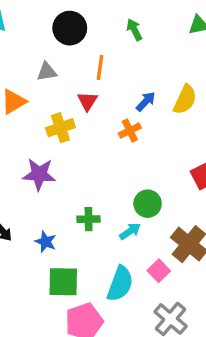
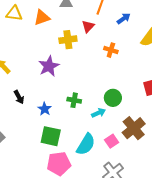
blue arrow: (146, 101) -> (124, 19), moved
orange cross: (130, 131) -> (111, 50), turned 32
purple star: (39, 174) -> (49, 66), turned 30

